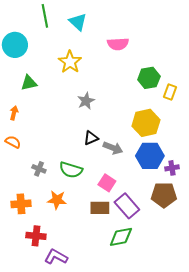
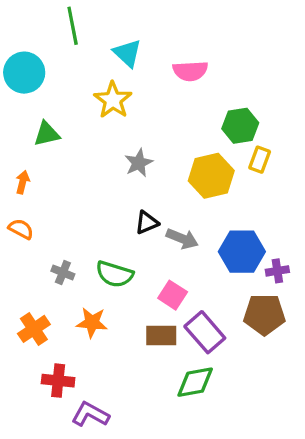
cyan triangle: (78, 22) -> (127, 53), moved
yellow rectangle: (170, 92) -> (260, 160), moved
yellow hexagon: (146, 123) -> (211, 176), moved
orange cross: (21, 204) -> (34, 329), turned -30

